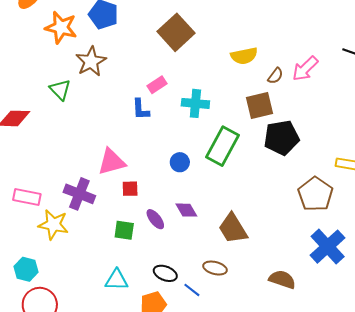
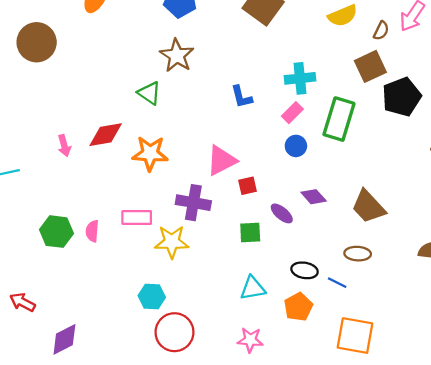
orange star: (61, 27) -> (150, 153), moved
pink rectangle: (157, 85) -> (292, 113), moved

